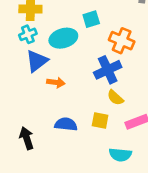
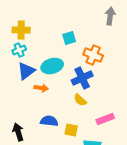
cyan ellipse: (63, 38) -> (52, 66), moved
yellow semicircle: (115, 98) -> (80, 100), moved
yellow square: (100, 120) -> (71, 130), moved

